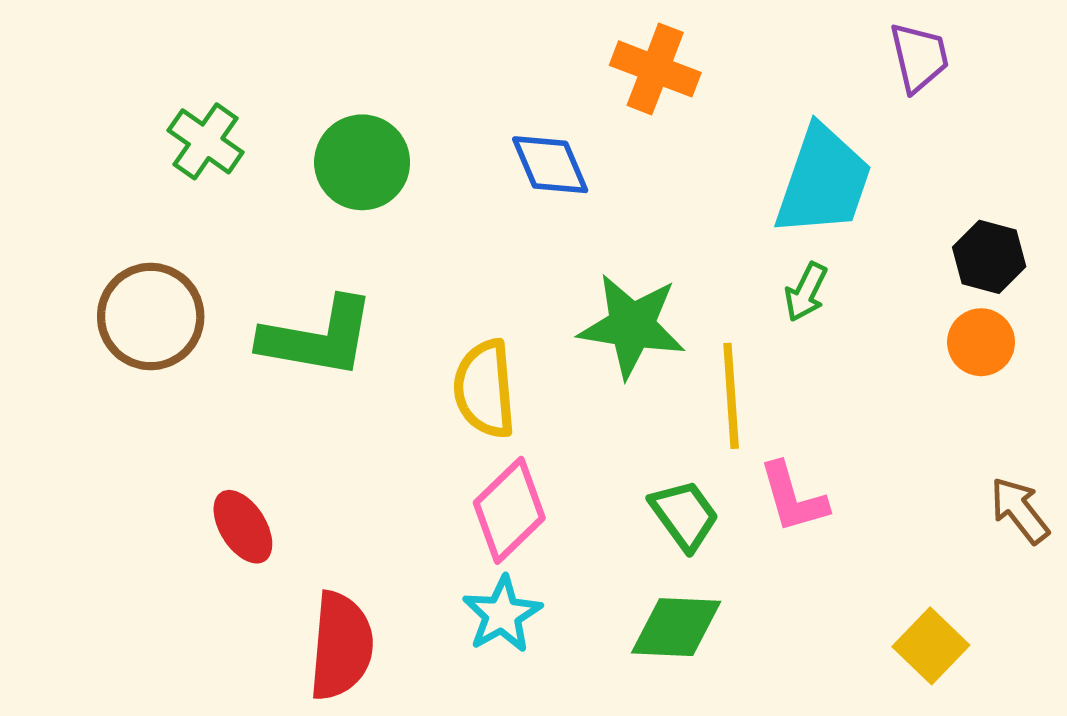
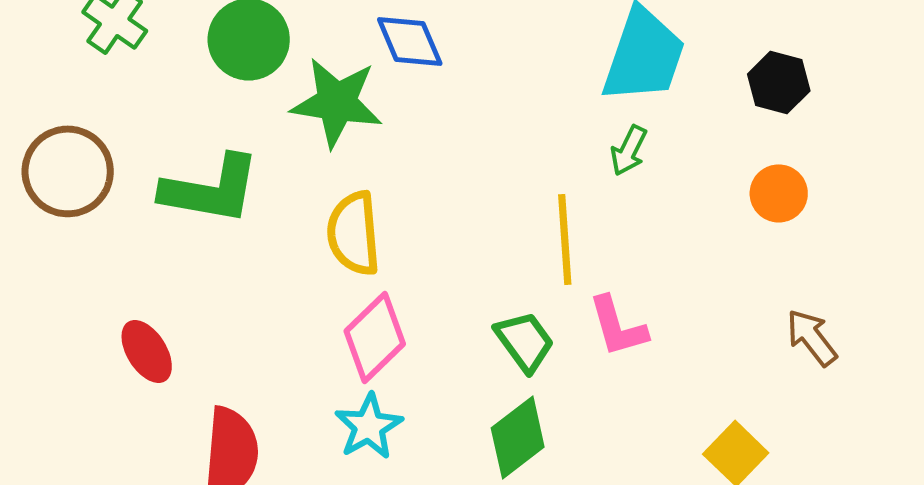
black hexagon: (989, 257) -> (779, 82), moved
green star: (632, 326) -> (337, 102), moved
green diamond: (676, 627) -> (518, 437), turned -40

